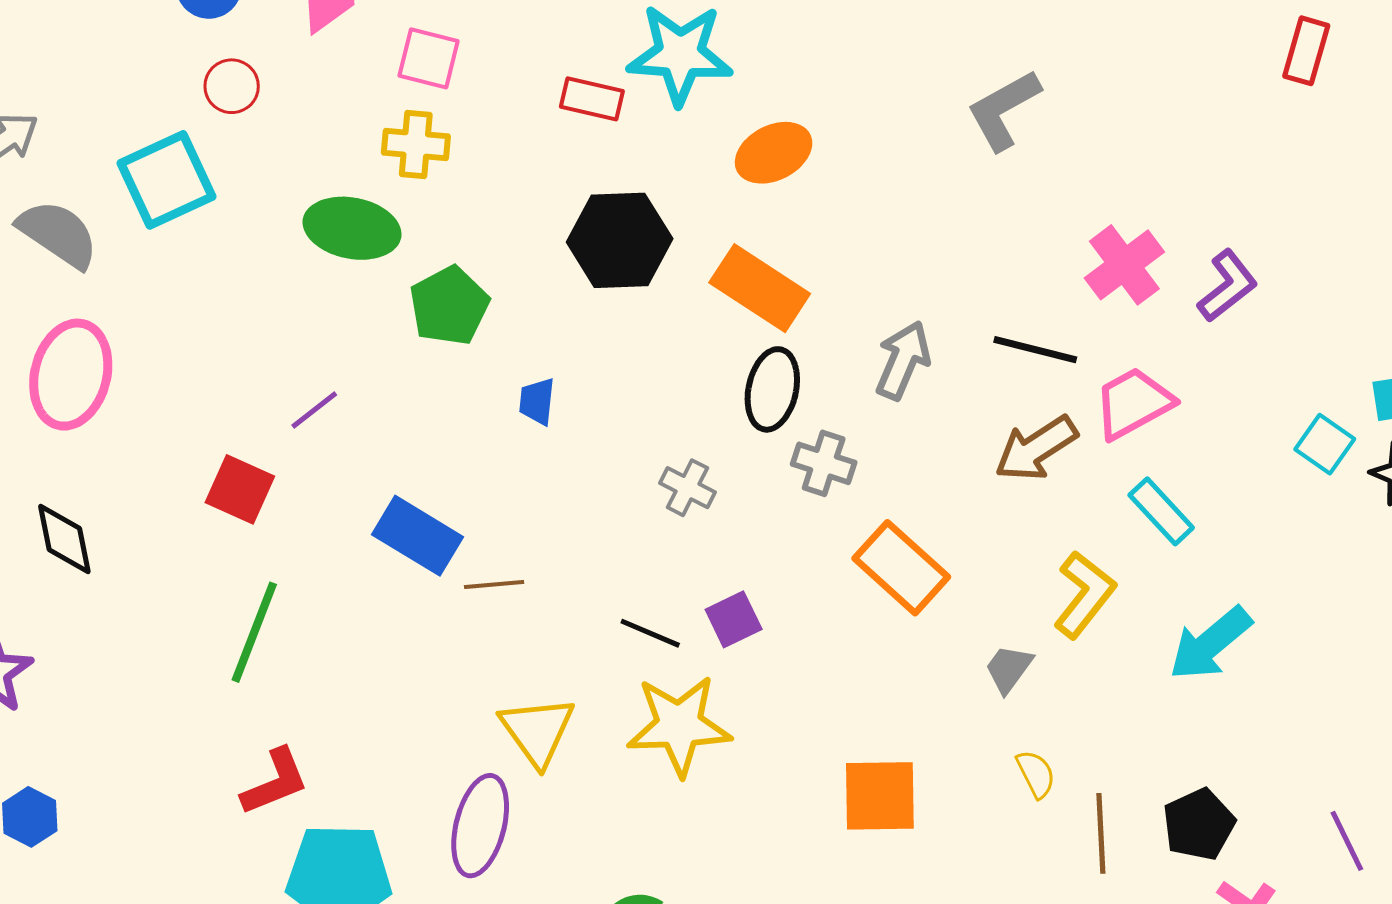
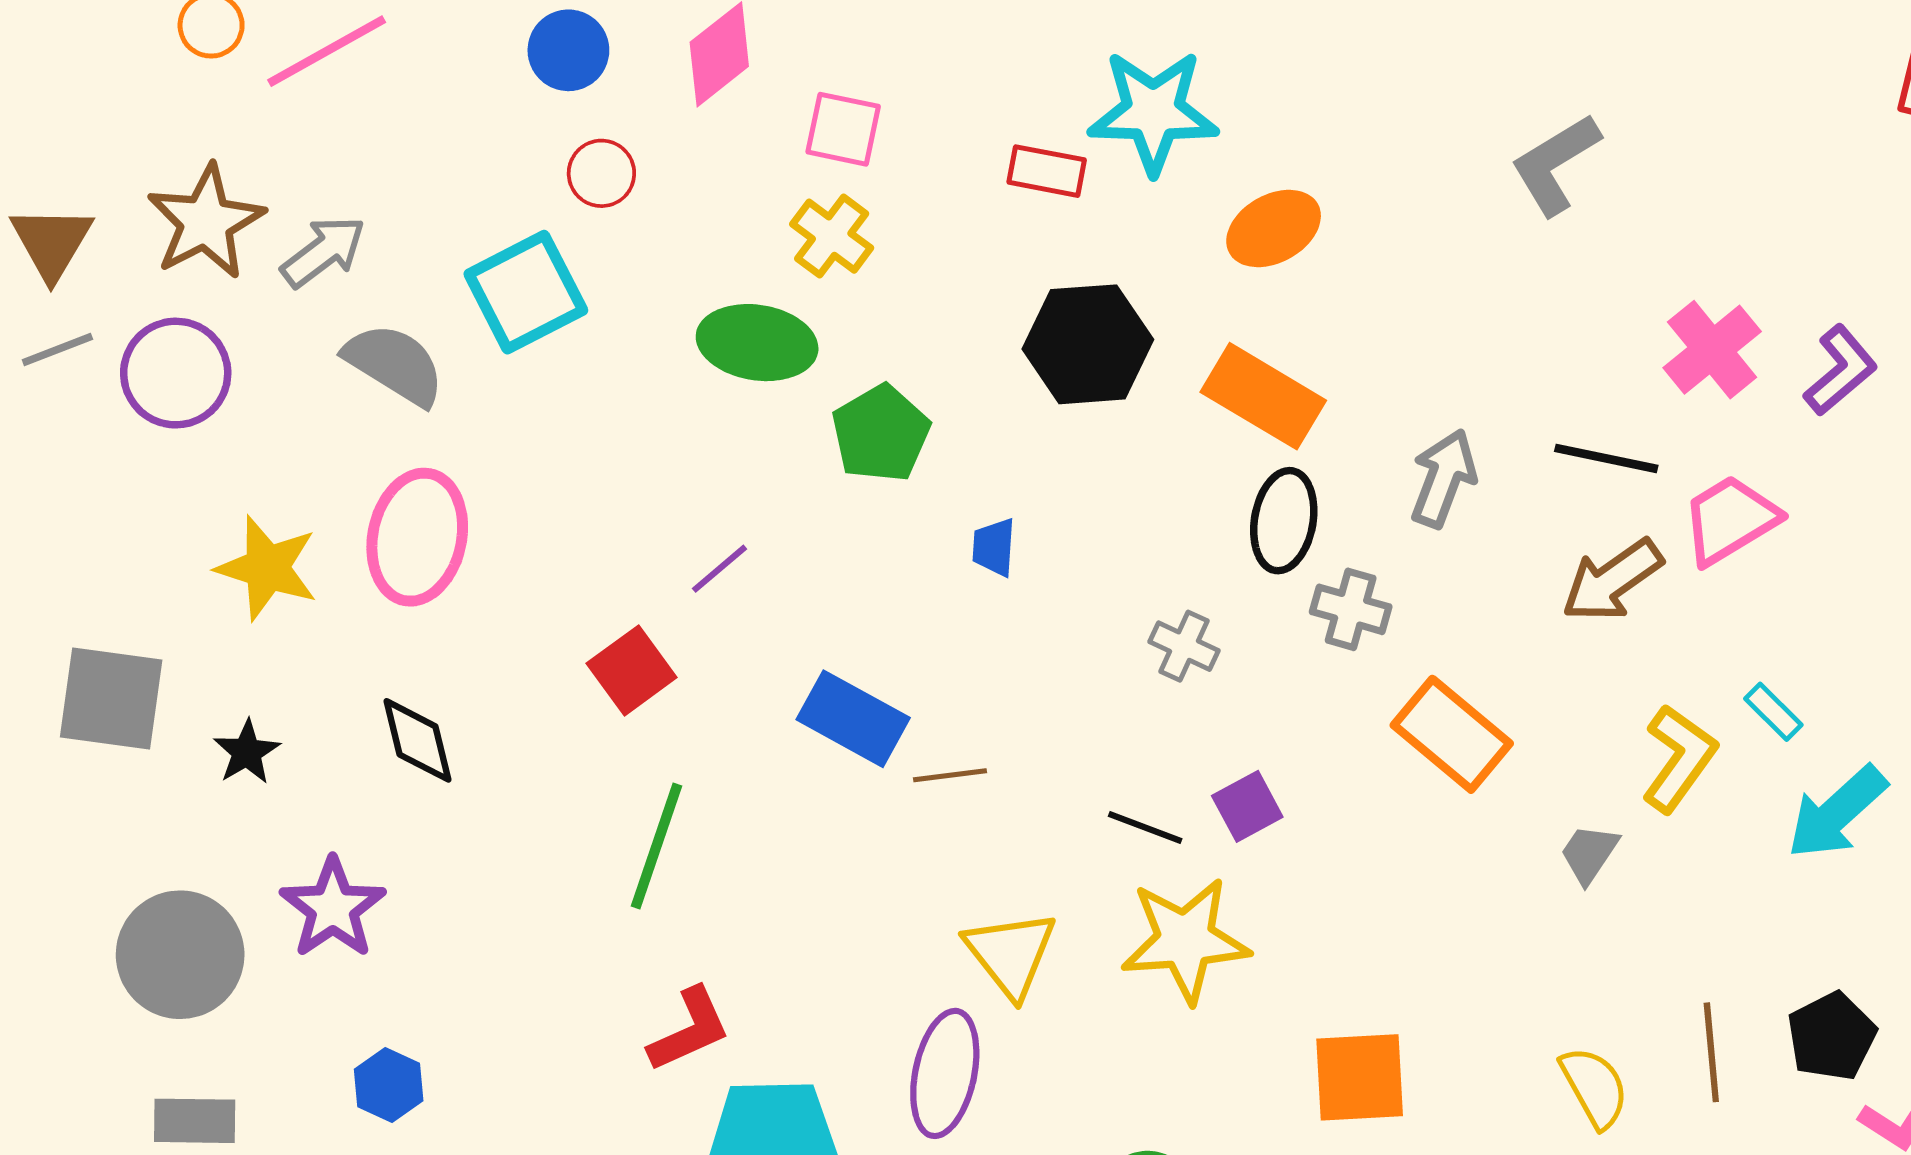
yellow cross: (416, 144) -> (832, 236), turned 34
red square: (240, 489) -> (632, 670), turned 32
cyan rectangle: (1161, 511) -> (1773, 712), moved, size x0.7
yellow semicircle: (1036, 774) -> (1594, 1087), moved, size x1.4
orange square: (880, 796) -> (1360, 1077), moved

